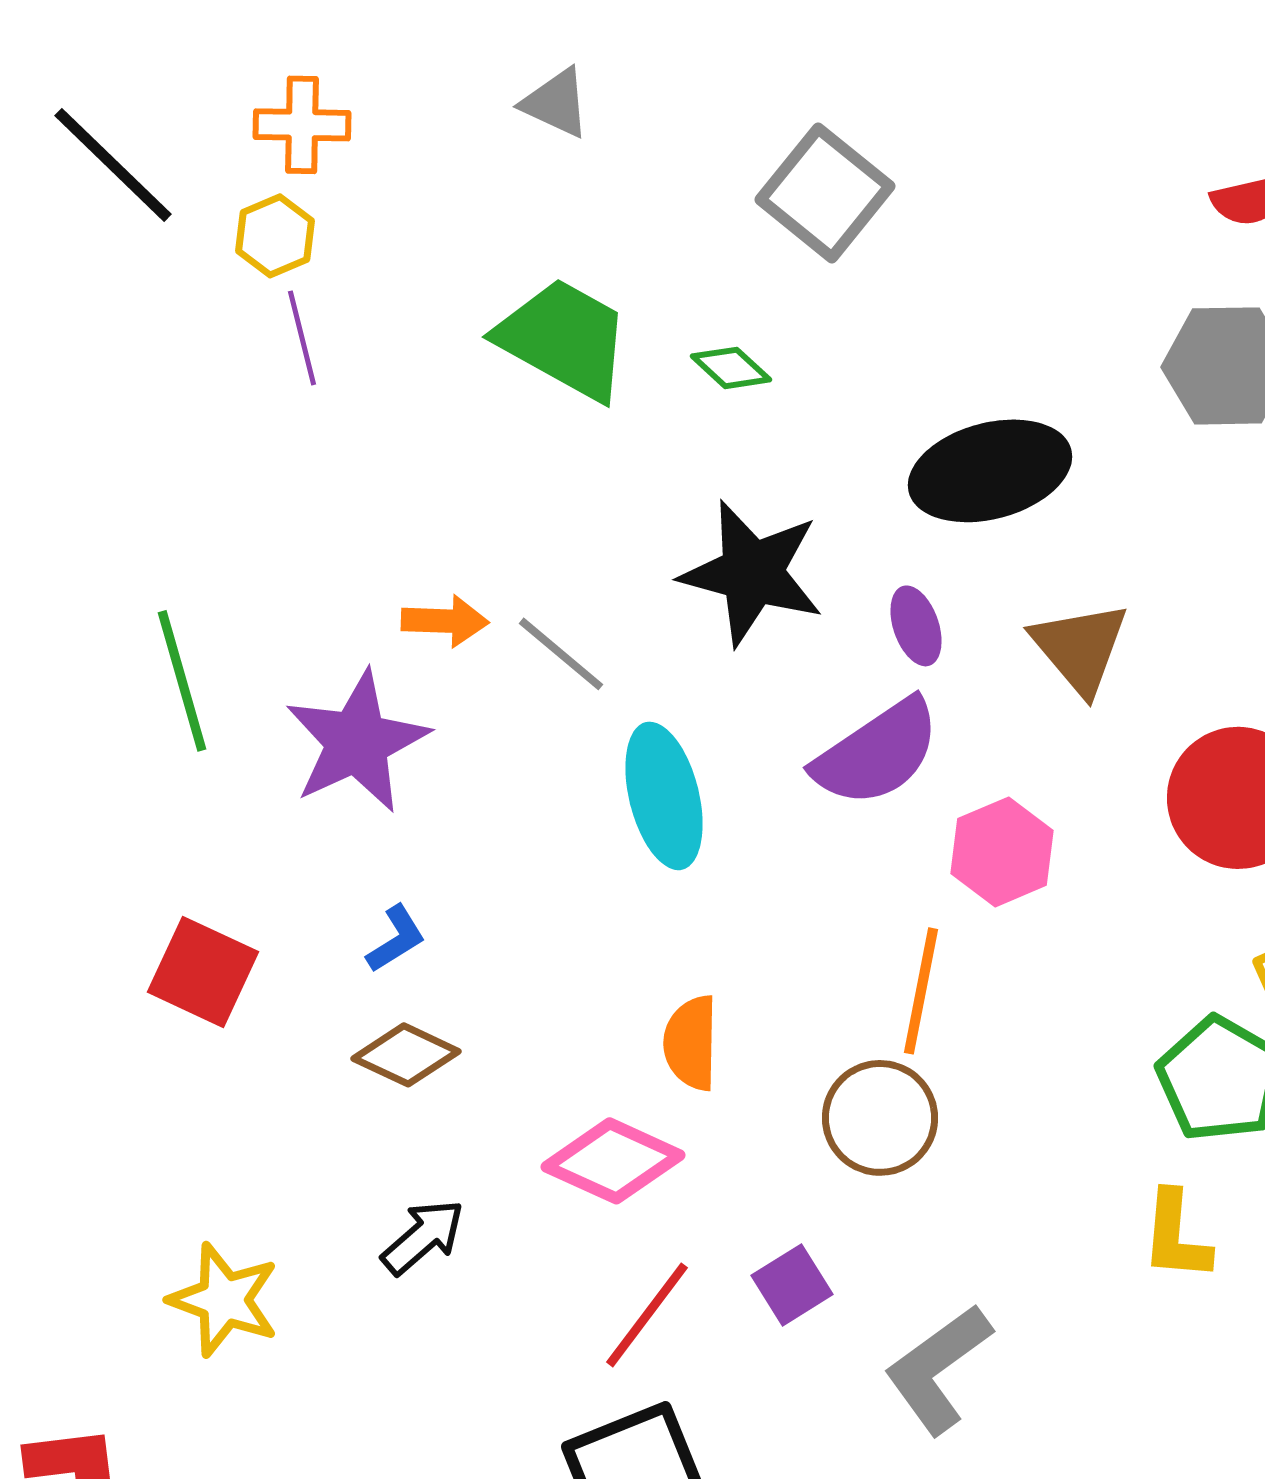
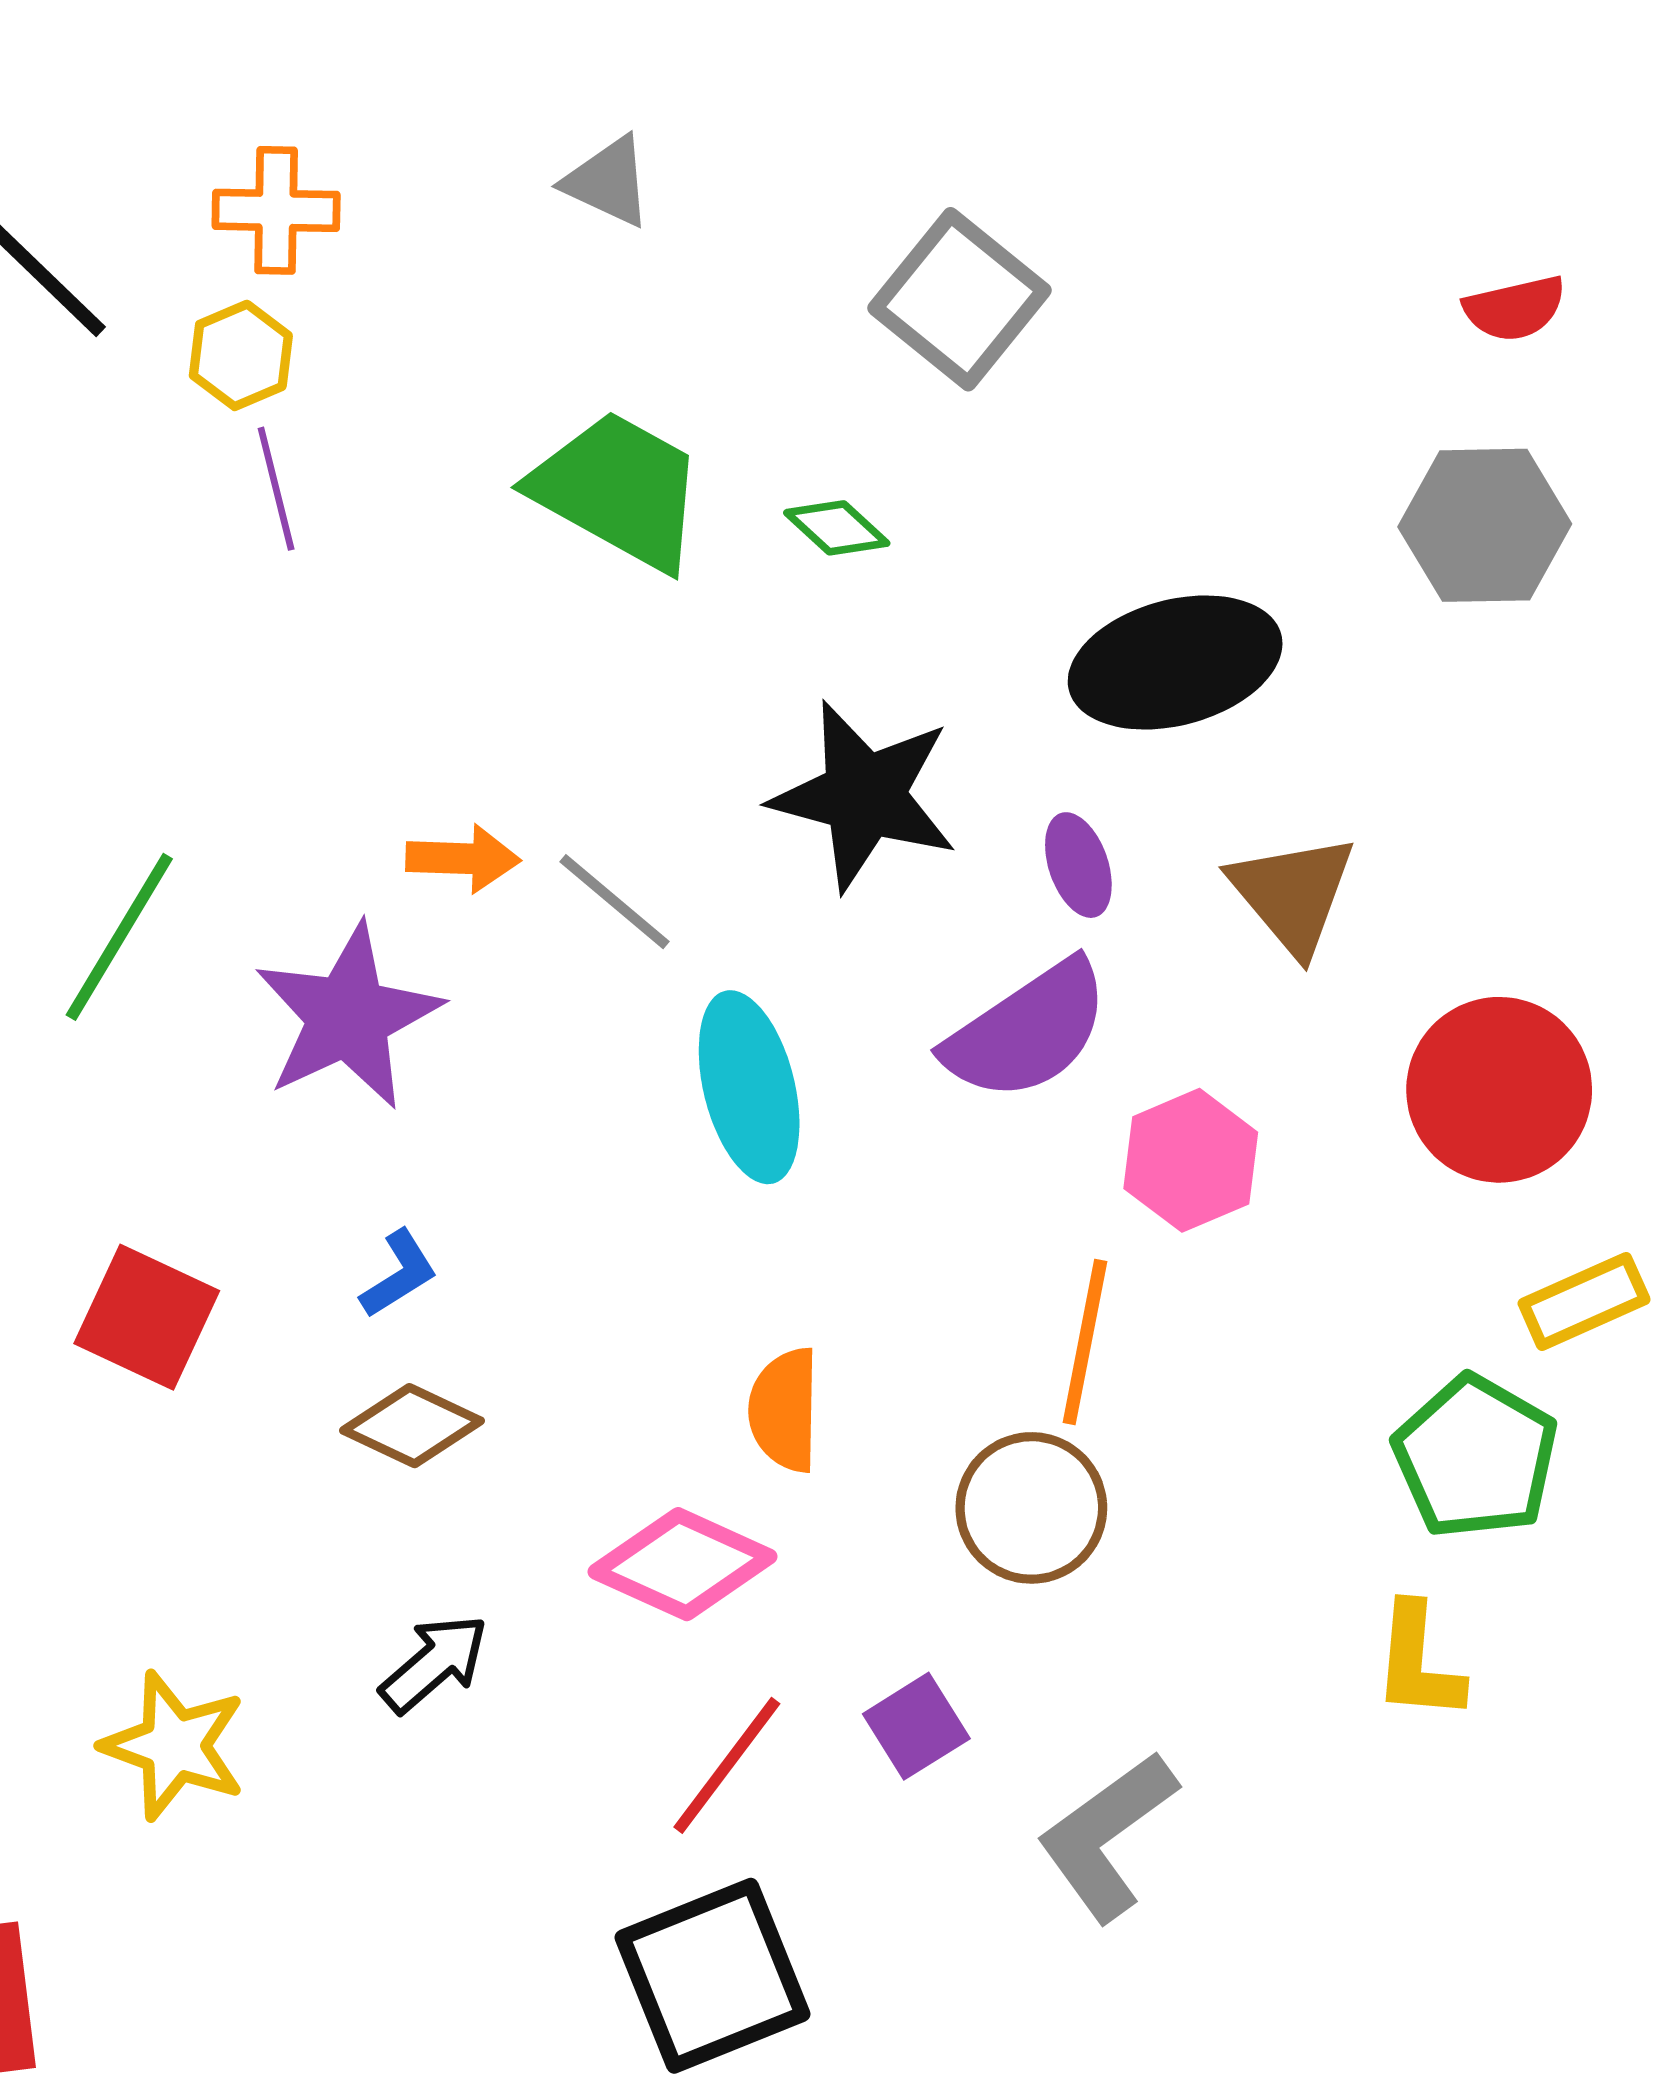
green line: (182, 681) -> (119, 937), turned 47

